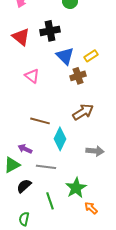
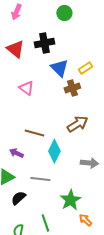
purple arrow: (25, 149) -> (16, 153), moved
green line: (50, 201) -> (45, 223), moved

